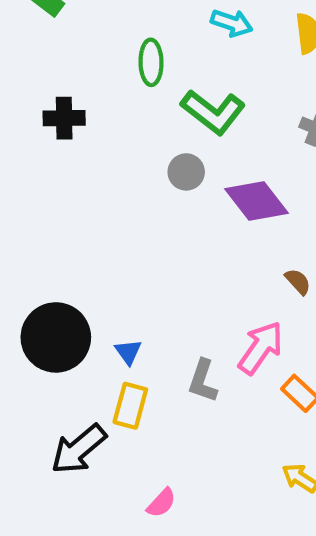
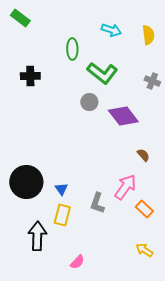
black arrow: (79, 449) -> (37, 236), turned 132

